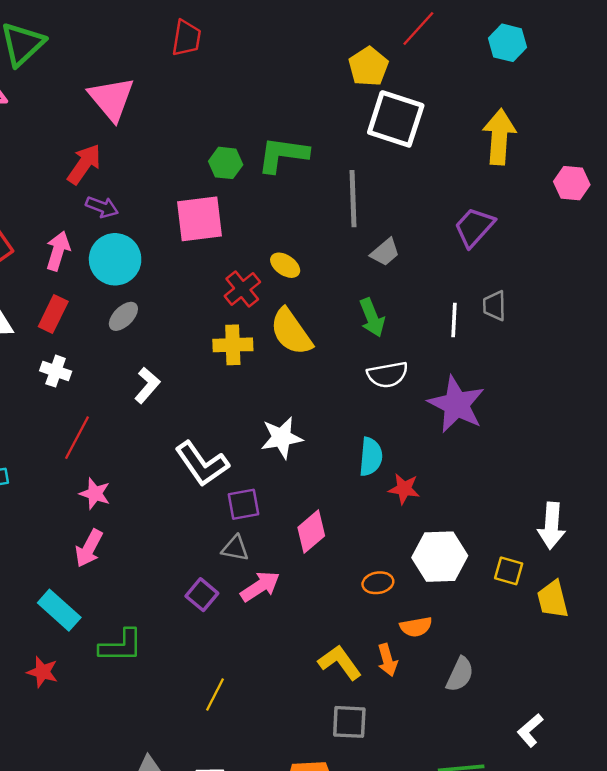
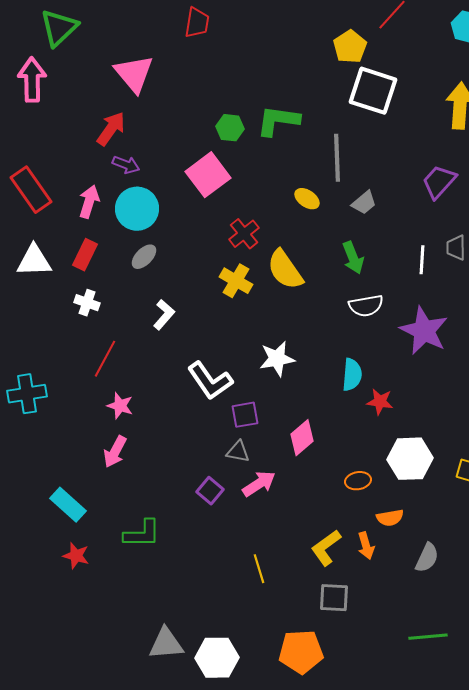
pink square: (200, 219) -> (208, 175), turned -30
yellow ellipse: (285, 265) -> (307, 199), moved
yellow cross: (233, 345) -> (236, 281), turned 32
cyan rectangle: (59, 610) -> (68, 505), moved
yellow L-shape: (340, 662) -> (326, 548), turned -90
yellow line: (215, 695) -> (259, 569), moved, turned -44

